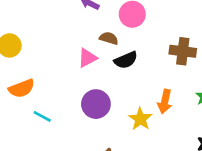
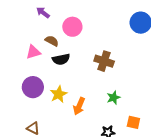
orange arrow: (165, 102) -> (79, 106), moved
yellow star: (140, 119) -> (59, 94), moved

